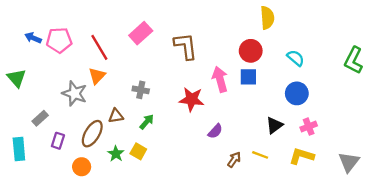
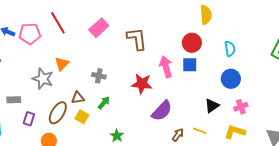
red line: (99, 47) -> (58, 23), moved
cyan semicircle: (296, 58) -> (230, 49), turned 42
gray rectangle: (40, 118) -> (14, 100), turned 40
purple semicircle: (215, 131) -> (162, 111), size x1.6
yellow square: (138, 151) -> (82, 117), moved
green star: (116, 154) -> (117, 136), moved

